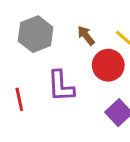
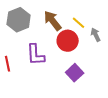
brown arrow: (86, 36) -> (53, 21), size x1.5

